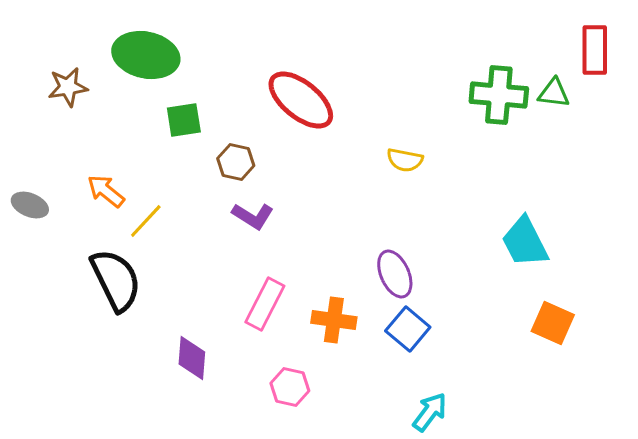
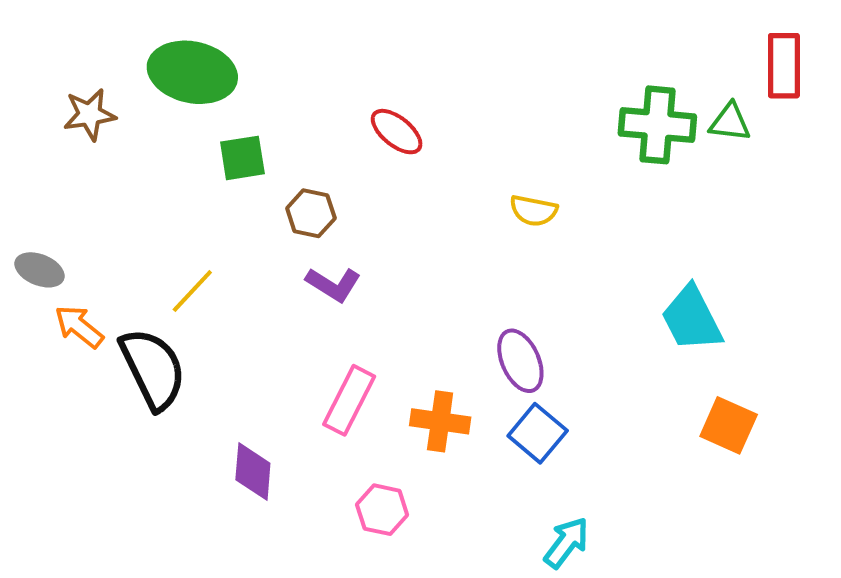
red ellipse: (301, 100) -> (397, 132), size x0.6
orange arrow: (106, 191) -> (79, 327), moved

